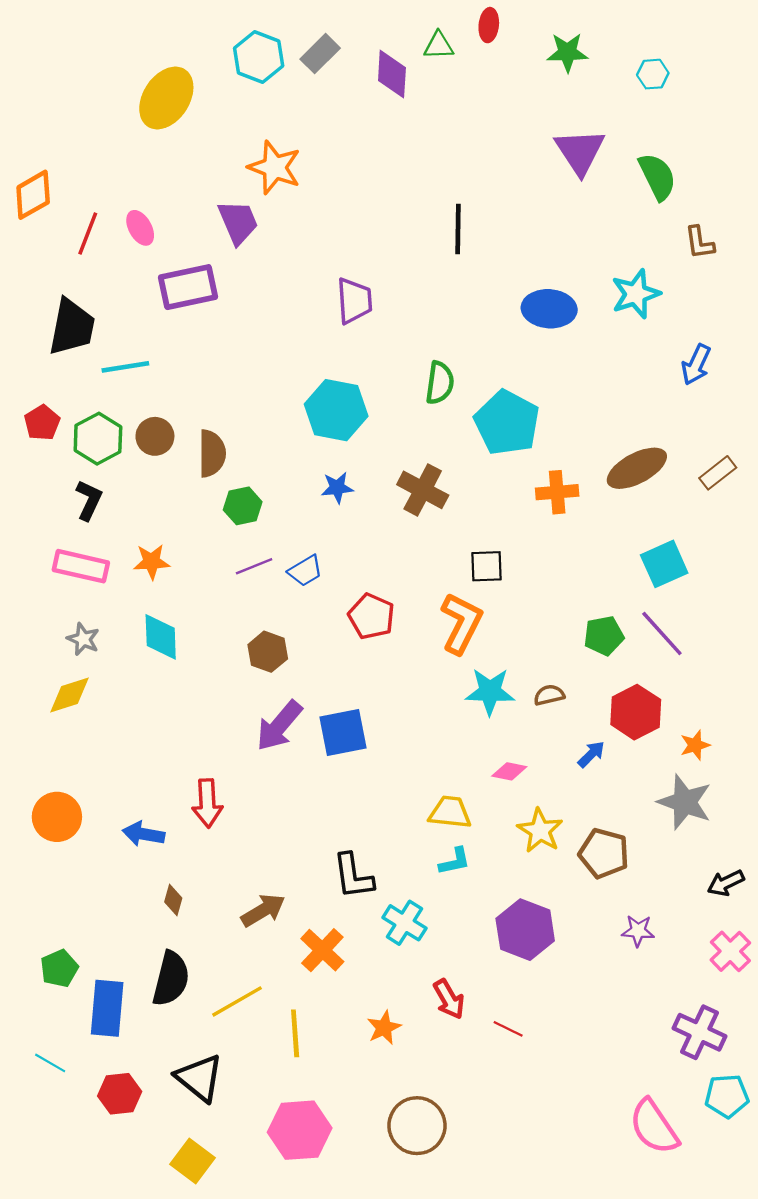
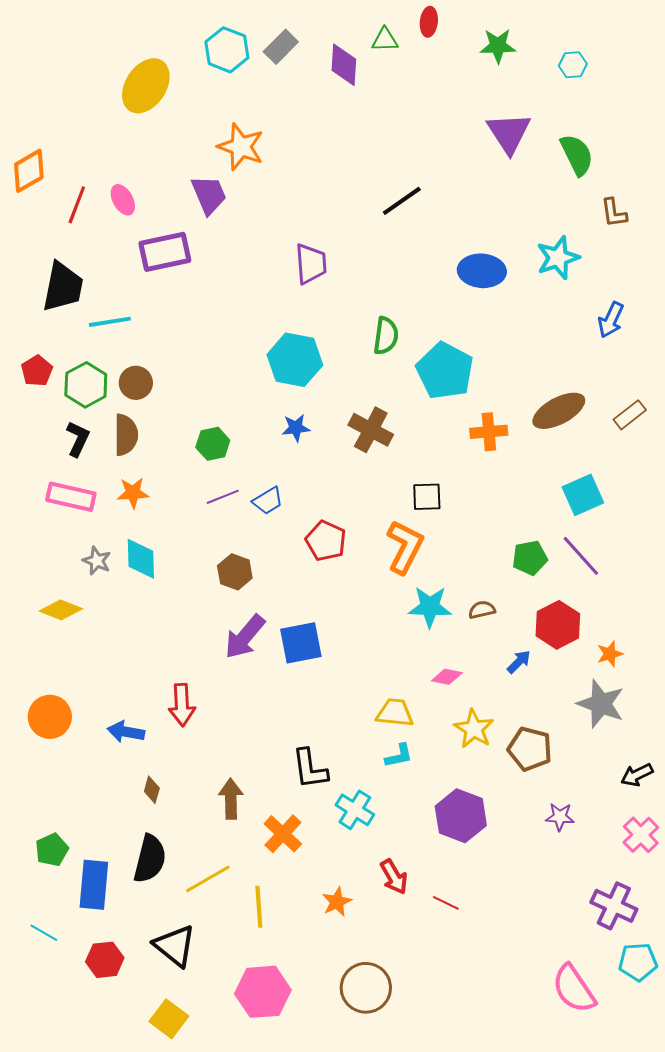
black line: (458, 229) -> (402, 201), turned 54
brown semicircle: (212, 453) -> (126, 435), moved
gray star: (83, 639) -> (97, 561), moved
yellow diamond: (69, 695) -> (61, 610), turned 39
brown arrow: (263, 910) -> (231, 799), turned -60

